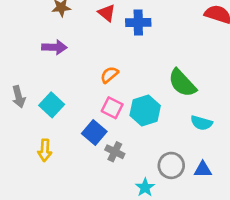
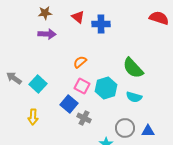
purple arrow: (54, 47) -> (47, 34), moved
gray arrow: (19, 97) -> (14, 78), turned 140
cyan semicircle: (201, 123) -> (134, 97), moved

